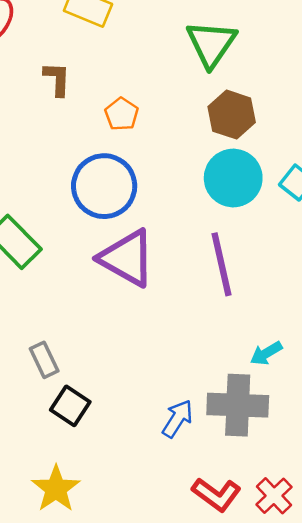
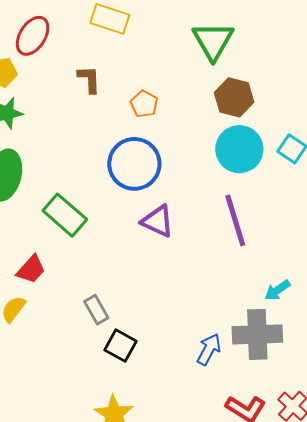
purple triangle: (127, 258) -> (158, 221), size x0.7

